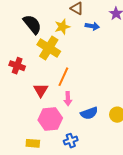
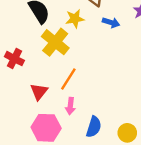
blue semicircle: (89, 113) -> (94, 127), turned -60

